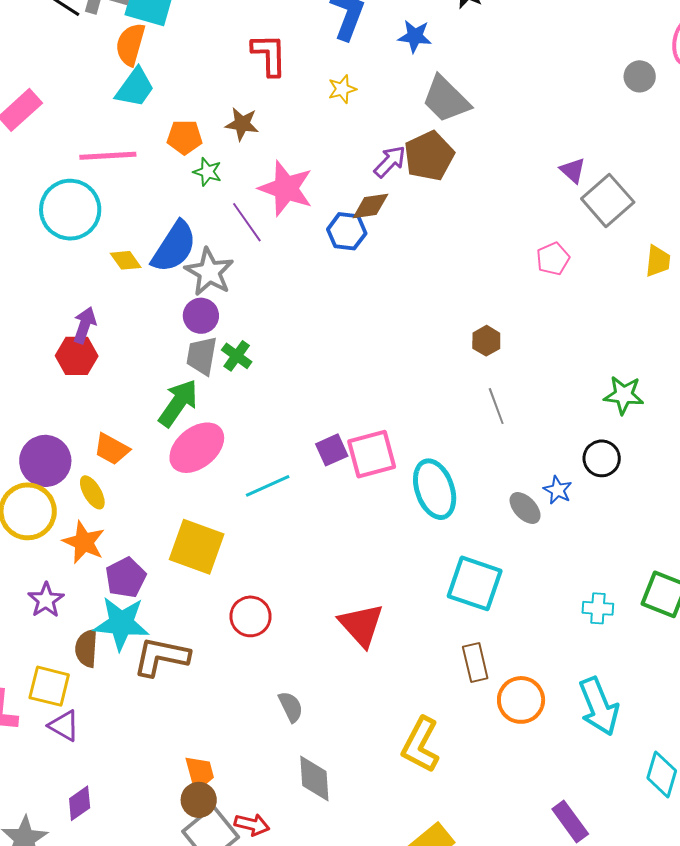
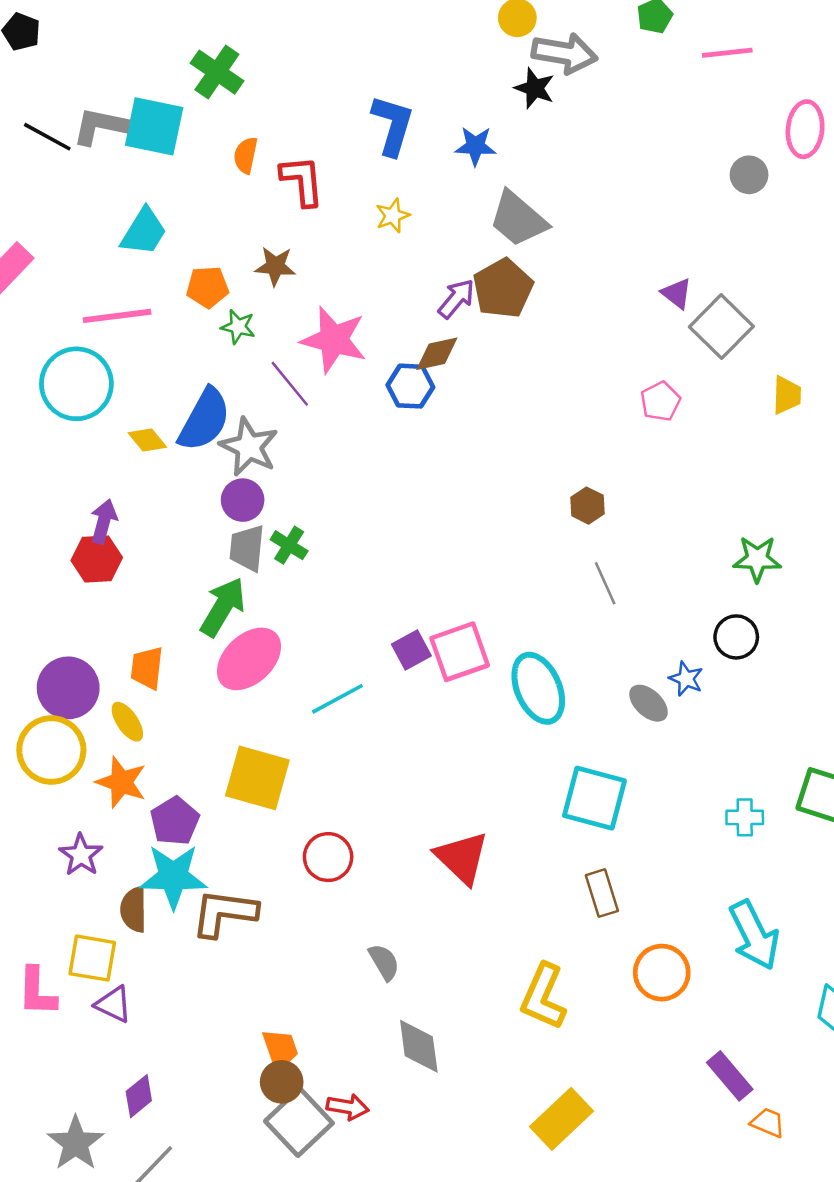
orange semicircle: (130, 44) -> (246, 155), moved, size x0.7
orange trapezoid: (112, 449) -> (147, 668), turned 72
orange circle: (521, 700) -> (662, 973), moved

